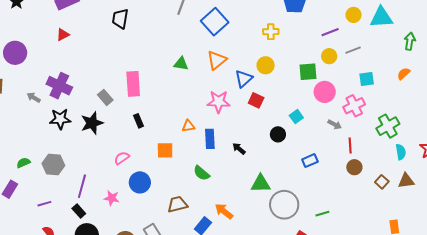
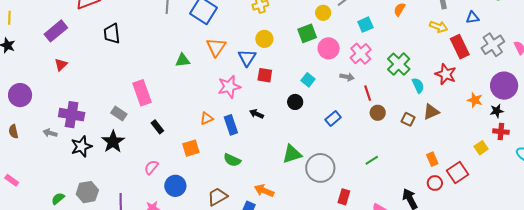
black arrow: (239, 149) -> (257, 114), moved
green line: (322, 214) -> (372, 160), moved

